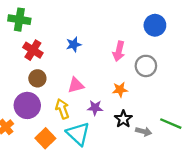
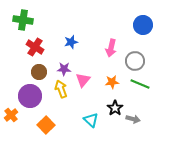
pink triangle: (76, 85) -> (83, 80), moved, turned -35
purple star: (95, 108) -> (64, 69), moved
yellow arrow: (62, 109) -> (61, 89), moved
green line: (171, 124) -> (140, 84), moved
cyan triangle: (78, 134) -> (91, 120), moved, size x0.7

